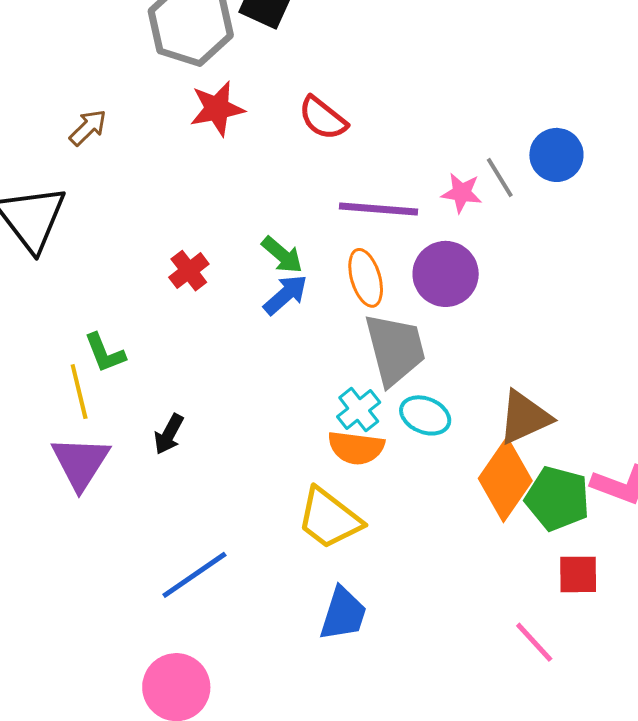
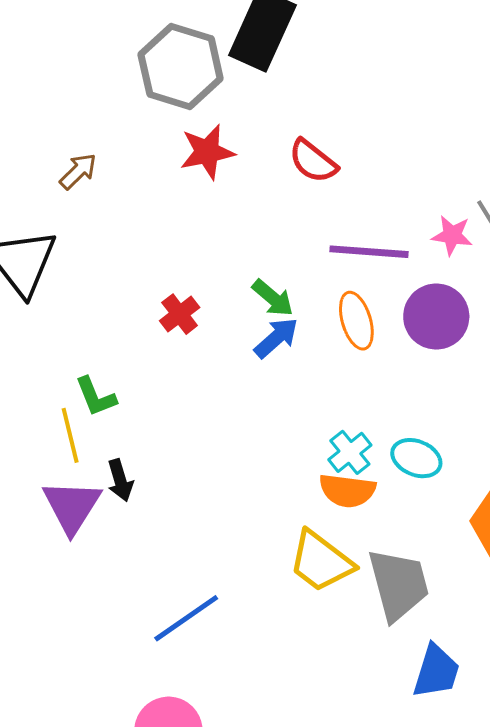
gray trapezoid: (395, 349) -> (398, 585), moved
black arrow: (169, 434) -> (120, 480), moved, turned -45
blue trapezoid: (343, 614) -> (436, 671), moved

